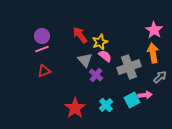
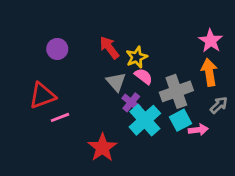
pink line: (42, 49) -> (60, 117), moved
red triangle: (44, 71) -> (42, 96), moved, size x1.5
cyan square: (132, 100) -> (180, 120), moved
cyan cross: (106, 105) -> (145, 120), moved, size x1.6

